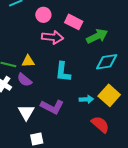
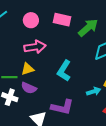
pink arrow: (52, 37) -> (35, 47), moved
cyan L-shape: (63, 72) -> (64, 71), turned 40

